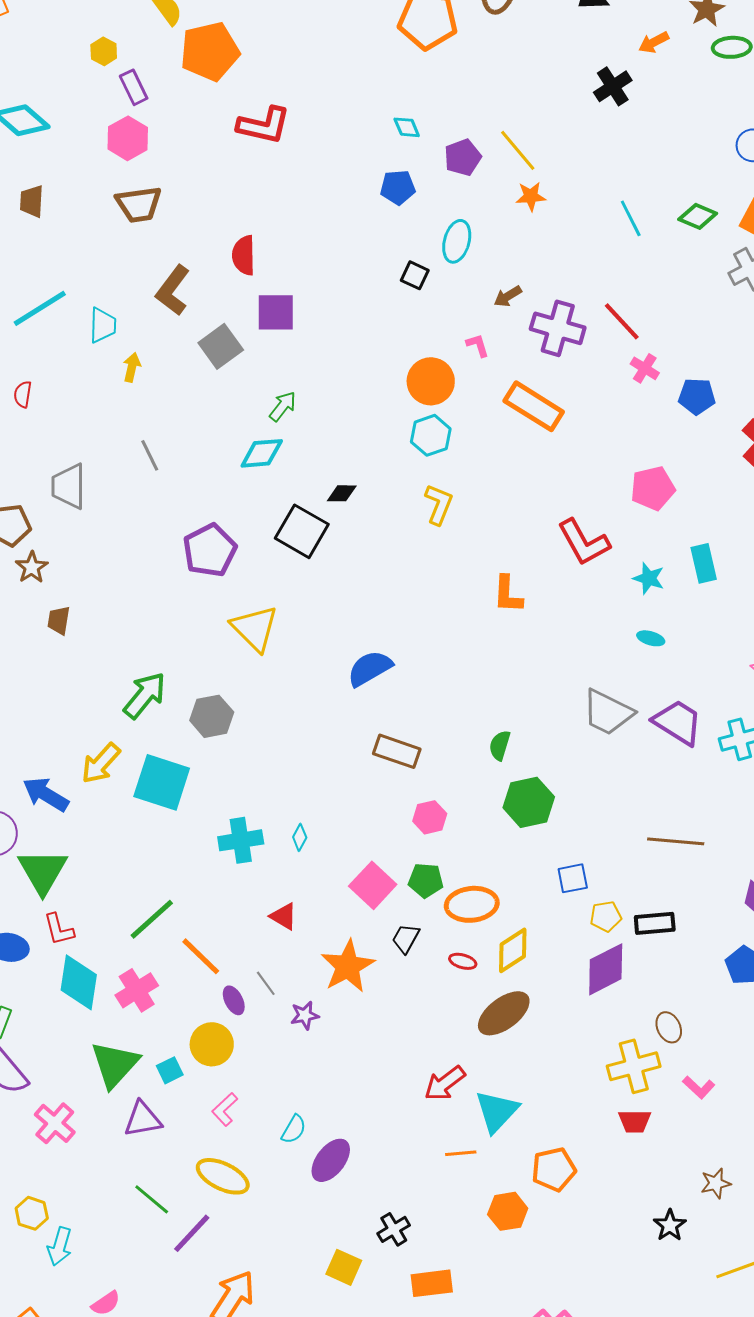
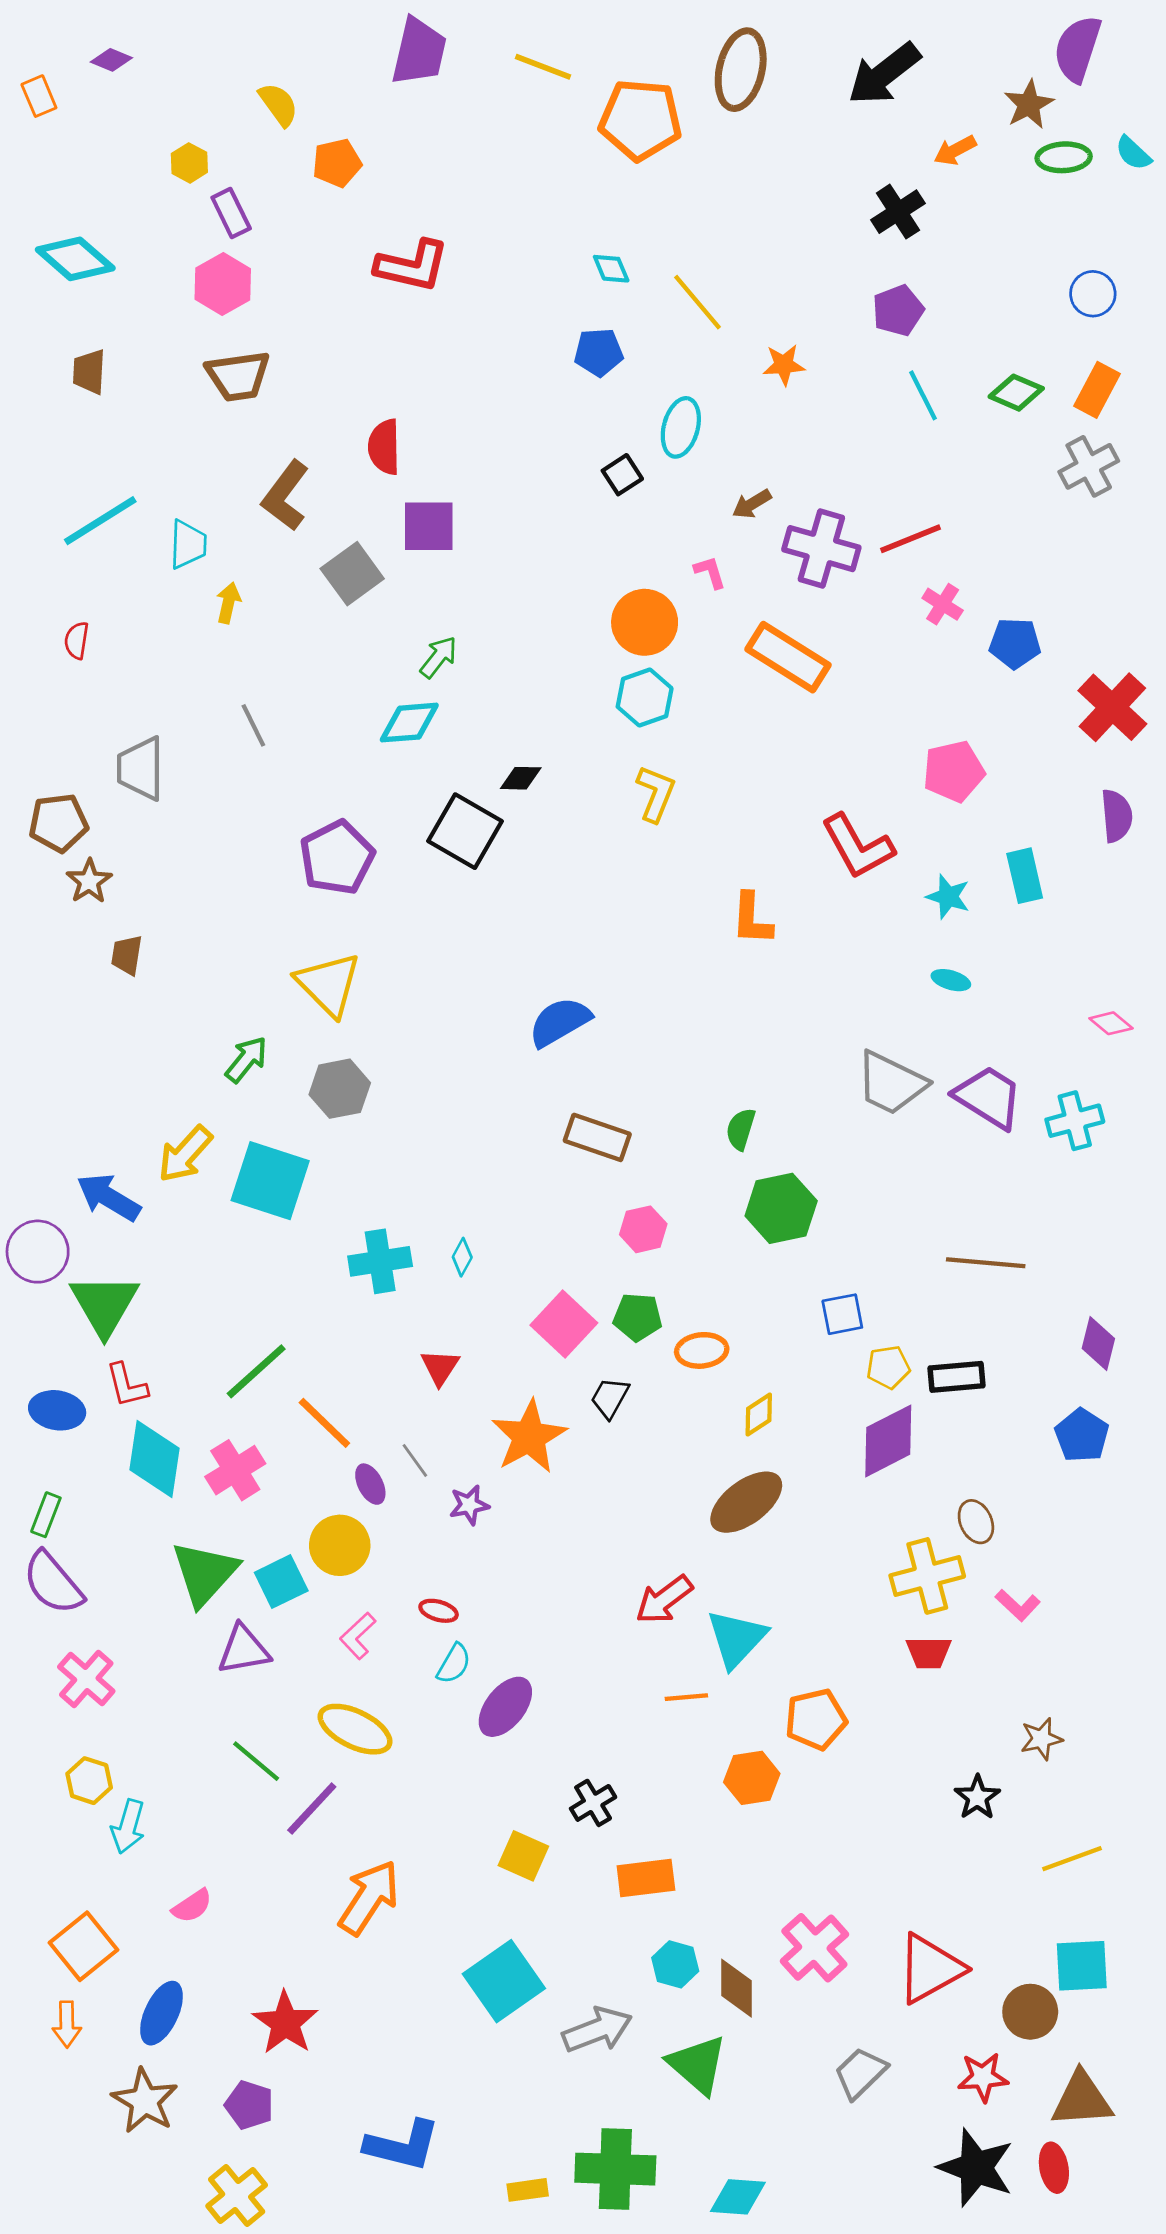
orange pentagon: (210, 51) -> (337, 163), size x0.6
yellow line: (518, 150) -> (697, 302), moved
purple pentagon: (463, 157) -> (898, 310), moved
black square: (415, 275) -> (622, 475), turned 32
red line: (622, 321) -> (911, 539), turned -69
yellow triangle: (255, 628) -> (329, 984), moved
green arrow: (145, 695) -> (246, 1059), size x0.7
orange ellipse: (472, 904) -> (702, 1350), size x0.7
red triangle: (284, 916) -> (440, 1367), turned 32
yellow diamond: (513, 950) -> (759, 1414), size x0.7
red ellipse: (463, 961) -> (439, 1611), moved
cyan square: (170, 1070) -> (281, 1582), size x1.4
pink cross: (55, 1123) -> (86, 1679), moved

